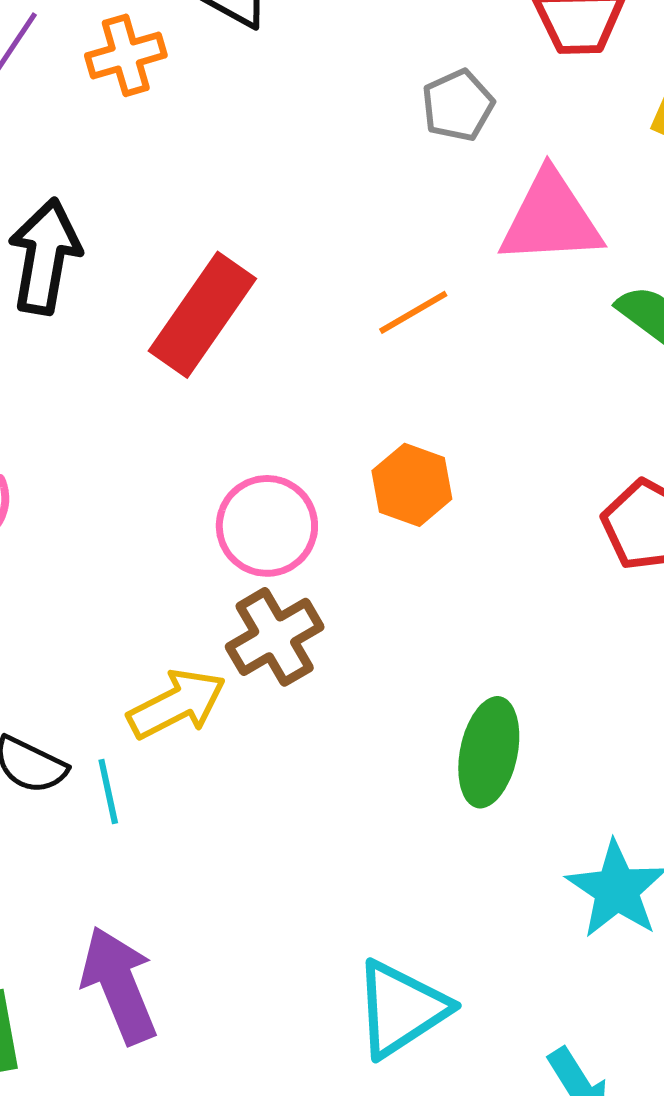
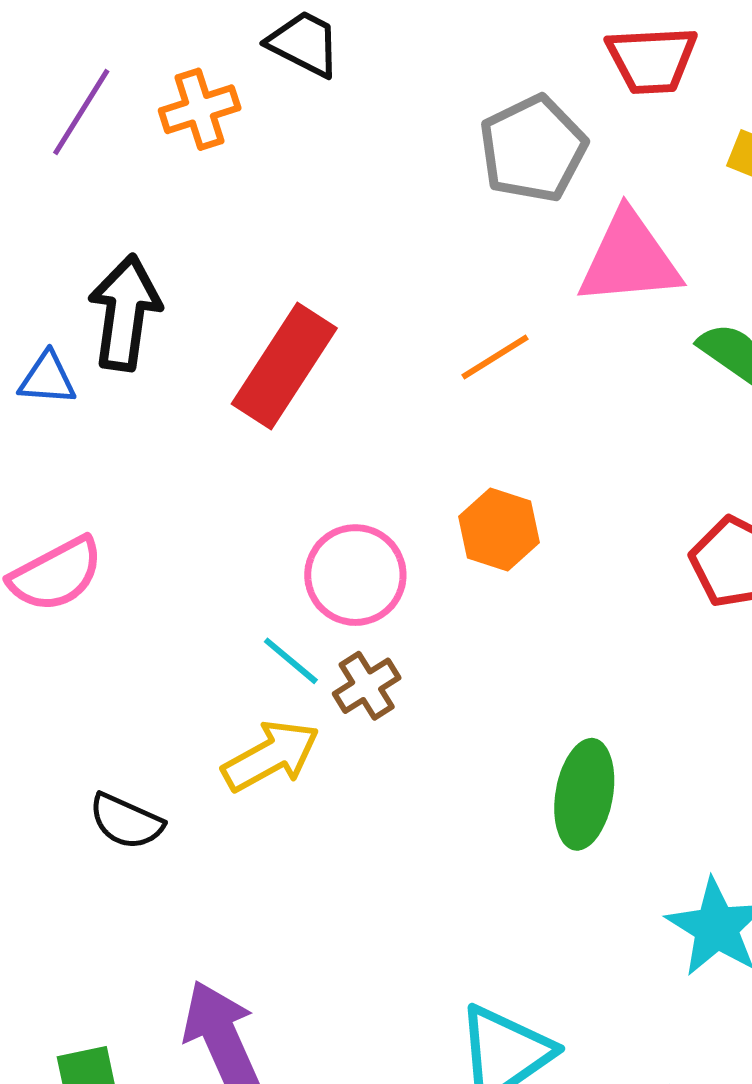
gray pentagon: (458, 105) -> (533, 149), size x1.5
brown cross: (275, 637) -> (367, 686), size x0.7
cyan line: (108, 792) -> (291, 661), moved, turned -36

